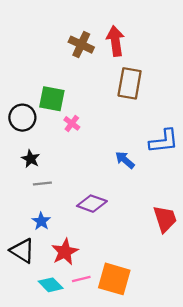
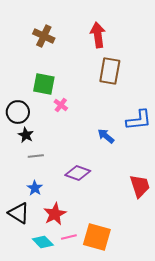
brown cross: (81, 45) -> (44, 36), moved
black circle: (22, 118) -> (18, 112), moved

